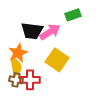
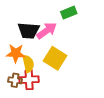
orange star: (18, 53) -> (16, 53), turned 30
yellow semicircle: (16, 67) -> (28, 64), moved

